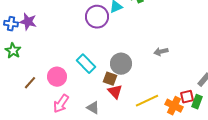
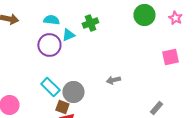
cyan rectangle: (86, 64) -> (50, 87), moved

